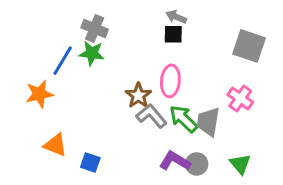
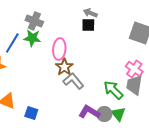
pink ellipse: (170, 81) -> (59, 49), moved
green arrow: (184, 119) -> (113, 90), moved
gray trapezoid: (208, 122) -> (134, 85), moved
green triangle: (240, 164) -> (118, 114), moved

